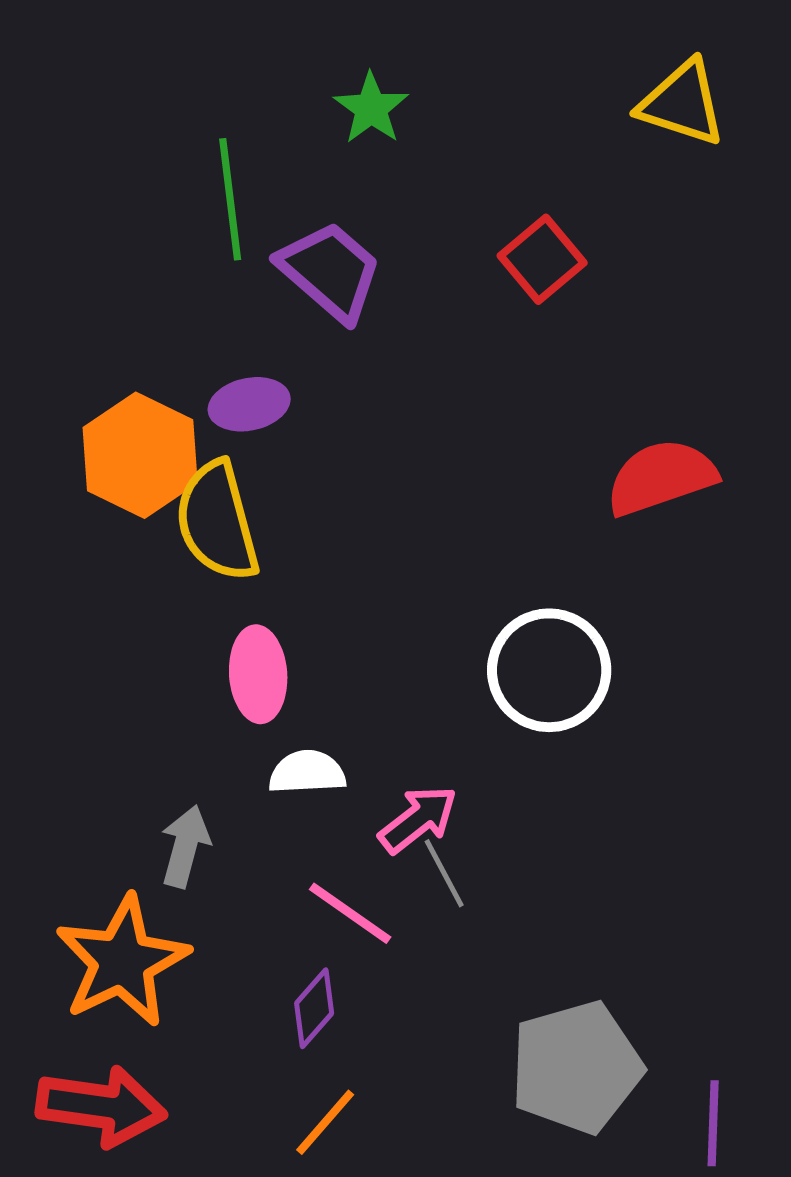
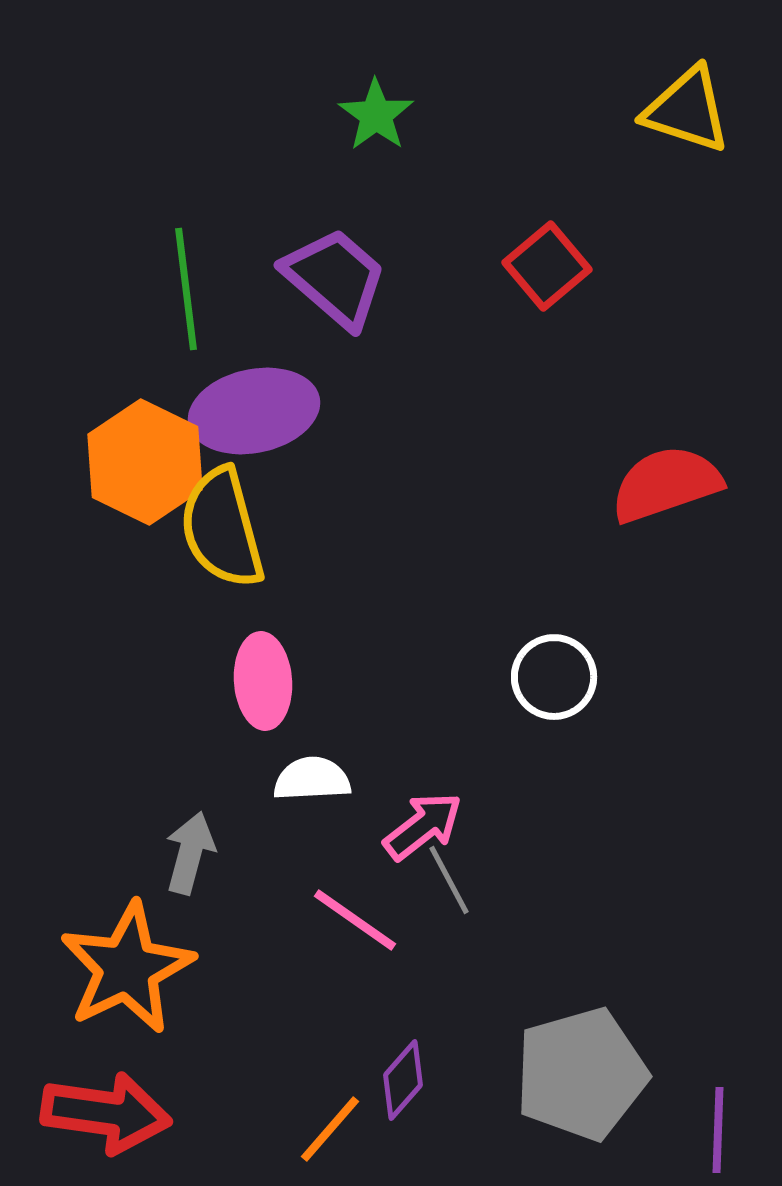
green line: (230, 199) -> (186, 289), moved
purple ellipse: (249, 404) -> (254, 411), size x1.6
white circle: (549, 670) -> (554, 677), size x0.7
purple diamond: (314, 1008) -> (403, 1080), moved

